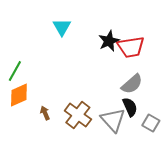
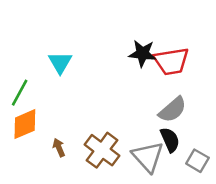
cyan triangle: (62, 27) -> (60, 63), moved
black star: (109, 41) -> (143, 53), turned 30

